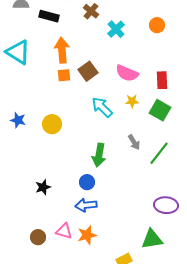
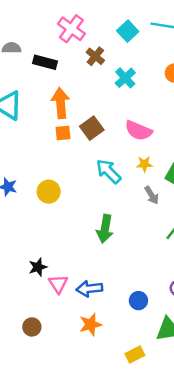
gray arrow: (134, 142) -> (152, 195), moved
blue circle: (87, 182) -> (138, 301), moved
pink triangle: (64, 231) -> (58, 284), moved, turned 42

